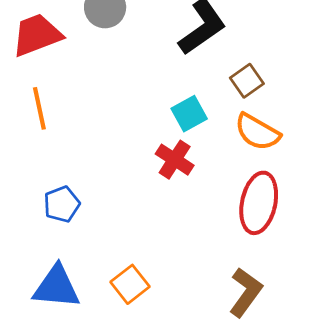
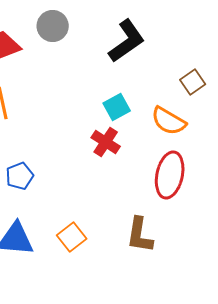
brown square: (247, 81) -> (193, 82), moved
brown L-shape: (246, 292) -> (140, 235), moved, turned 153

